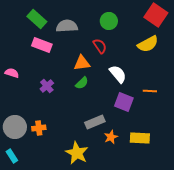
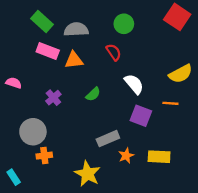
yellow semicircle: (148, 44) -> (181, 74), moved
orange triangle: (82, 63) -> (74, 60), moved
gray circle: (15, 127) -> (33, 132), moved
orange cross: (39, 128) -> (44, 156), moved

